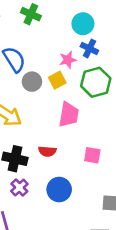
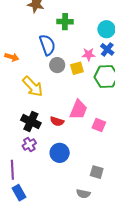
green cross: (31, 14) -> (65, 22), moved, turned -35
pink trapezoid: (69, 115) -> (78, 110), moved
pink square: (92, 155) -> (99, 125), moved

